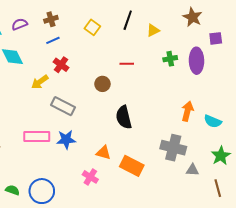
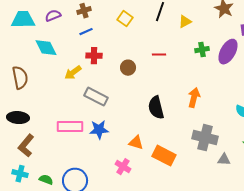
purple ellipse: (197, 61) -> (228, 52), turned 30
red cross: (61, 65) -> (94, 56), turned -35
brown circle: (102, 84) -> (128, 68), moved
orange arrow: (187, 111) -> (194, 98), moved

